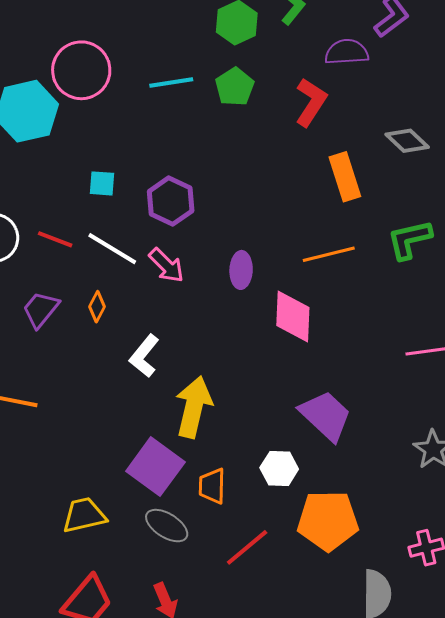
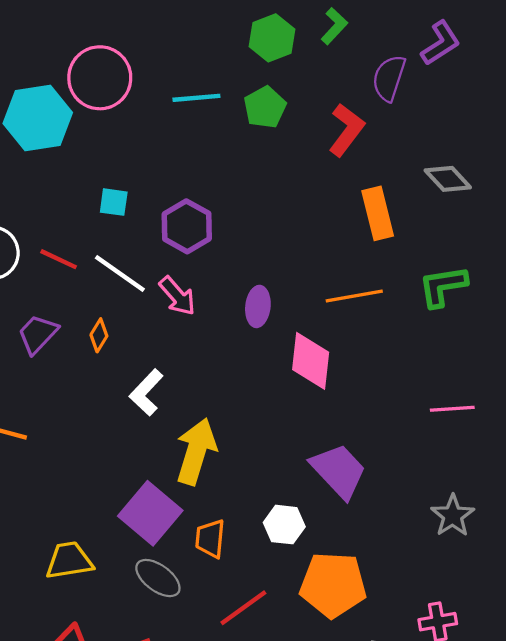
purple semicircle: (347, 52) -> (389, 78), turned -72

